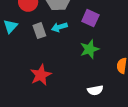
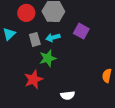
green star: (89, 49) -> (48, 58), moved
white semicircle: (95, 90) -> (68, 95), moved

